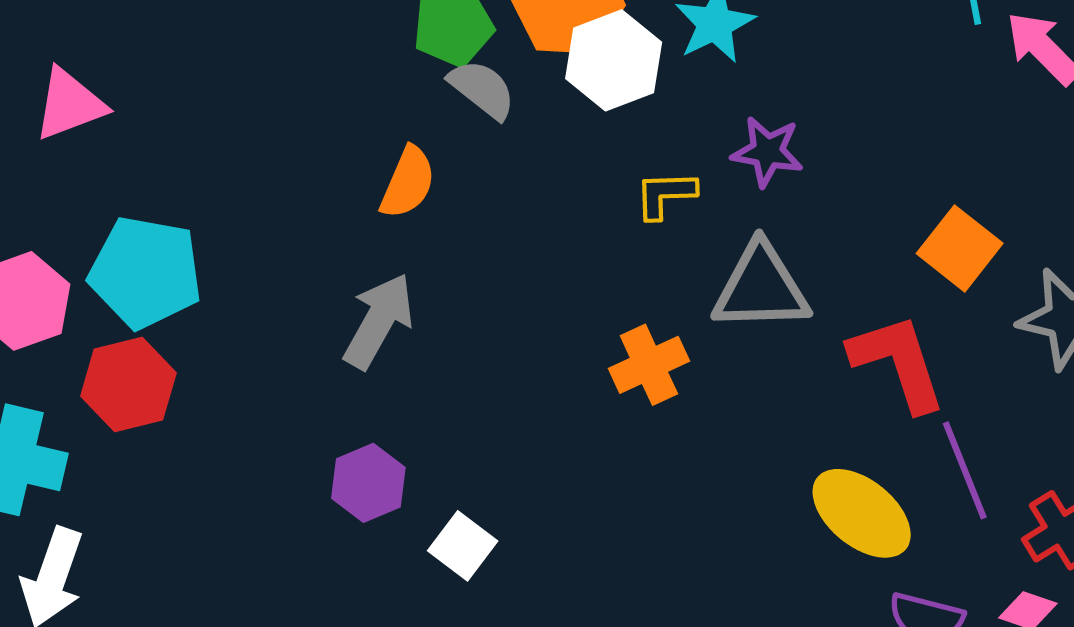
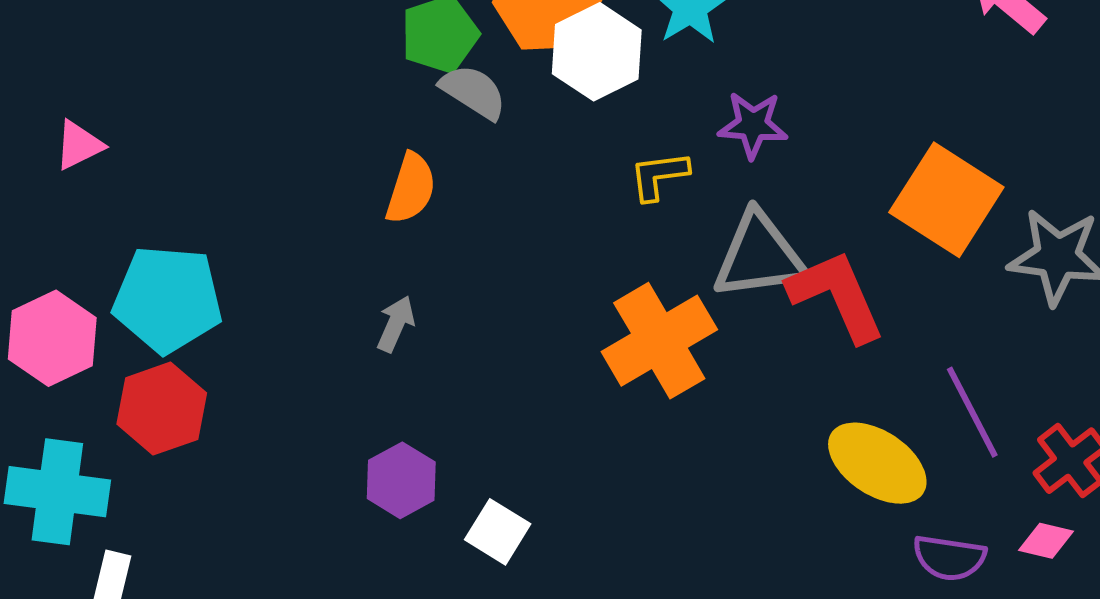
pink triangle: (70, 104) -> (79, 145), size x0.7
orange square: (960, 248) -> (946, 200), size x1.4
gray arrow: (379, 321) -> (396, 324), size x0.6
red L-shape: (898, 362) -> (836, 296), moved
orange cross: (649, 365) -> (659, 341), size x1.5

